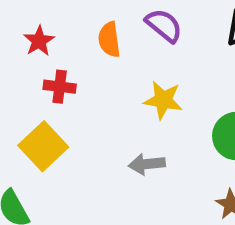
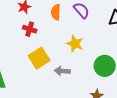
yellow square: (43, 146) -> (39, 58), moved

